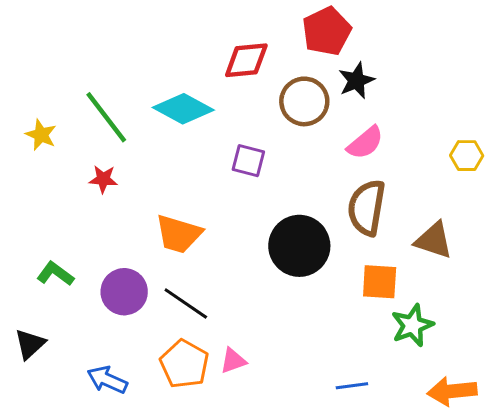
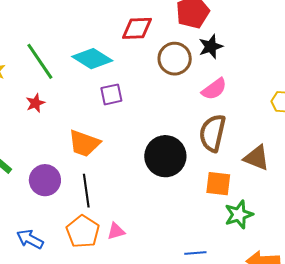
purple square: (248, 161) -> (111, 94), moved, turned -30
red star: (103, 179) -> (35, 103), turned -30
black line: (186, 304) -> (86, 191), turned 44

